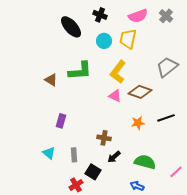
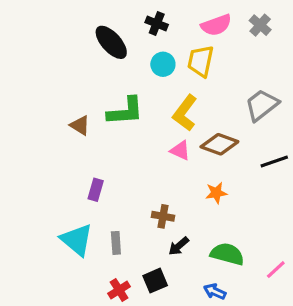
black line: (166, 118) -> (274, 161), moved
cyan triangle: (49, 153) -> (77, 240), size x1.6
black square: (93, 172) -> (155, 281), moved, turned 35

